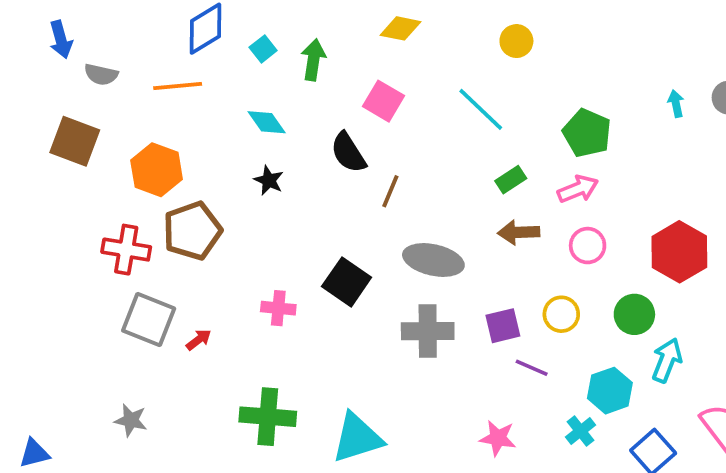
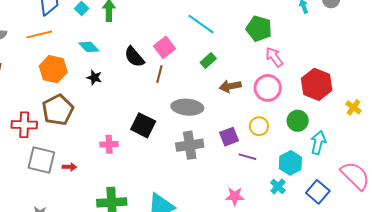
pink square: (383, 101) -> (164, 47), moved, turned 30
orange hexagon: (157, 170) -> (53, 69), moved
green rectangle: (511, 180) -> (208, 60), moved
pink arrow: (578, 189) -> (274, 57), moved, turned -95
pink circle: (588, 246) -> (268, 88), size x1.4
red arrow: (199, 340) -> (69, 167), turned 48

